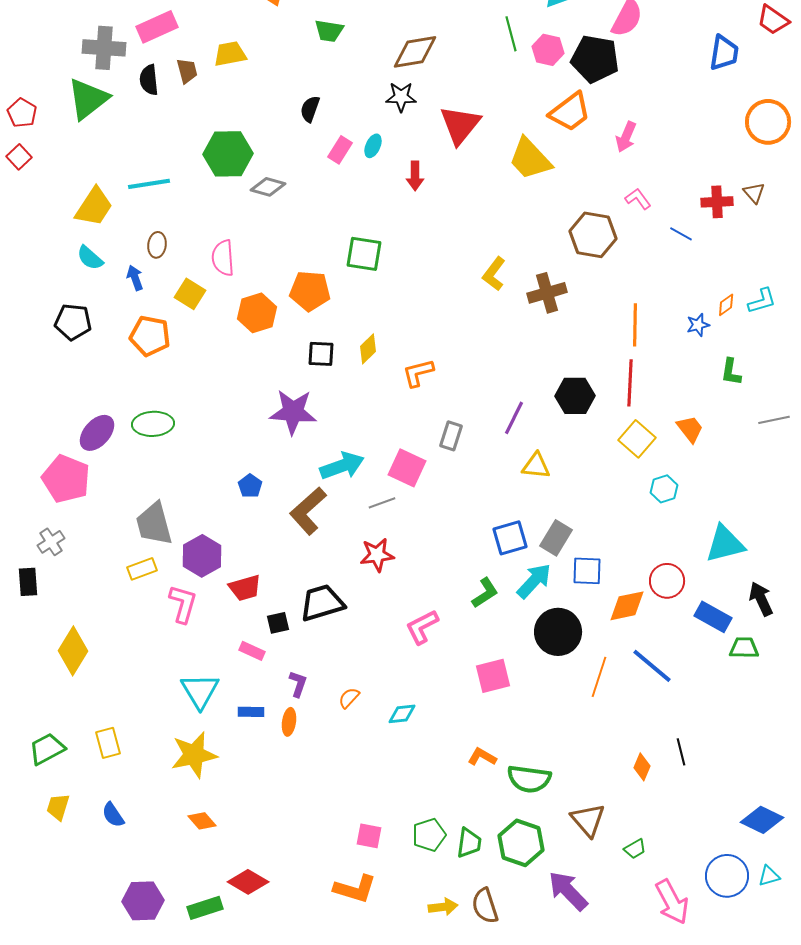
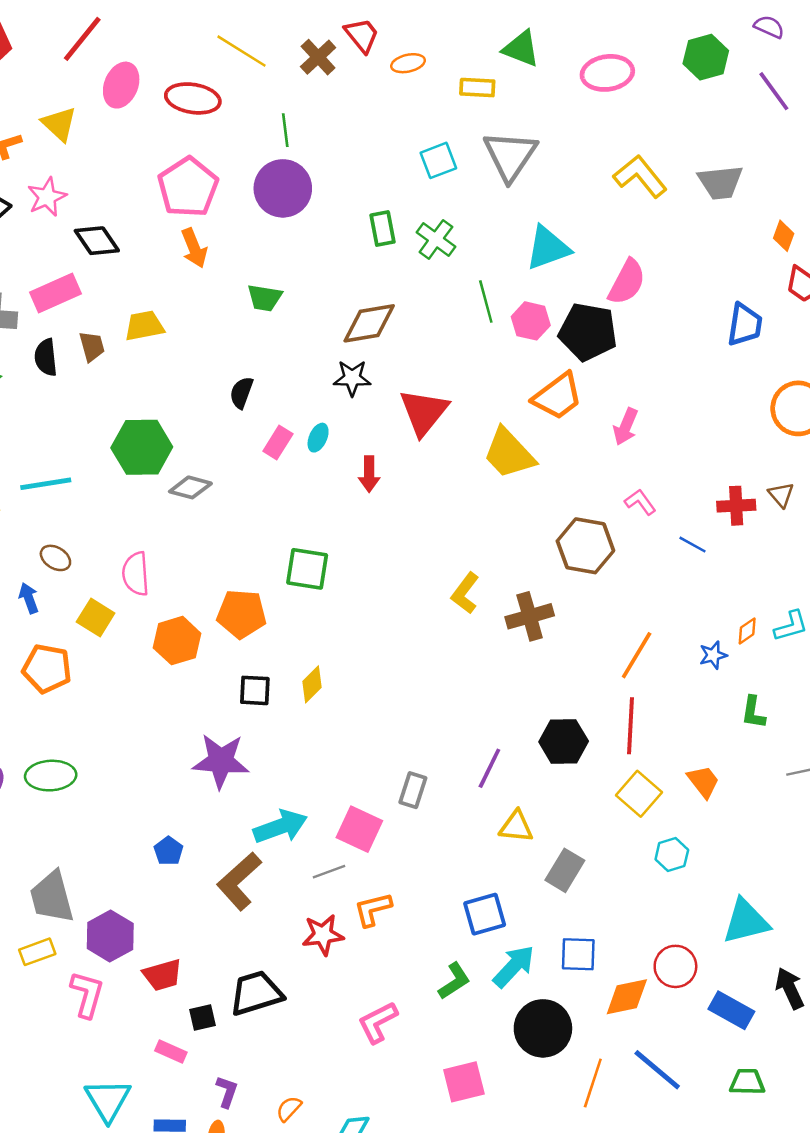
brown ellipse: (157, 245) -> (55, 558), turned -65
orange line: (635, 325) -> (637, 655), turned 30
orange L-shape: (418, 373) -> (373, 909), moved
gray rectangle: (556, 538) -> (565, 870), moved
green trapezoid: (744, 648) -> (747, 1082), moved

